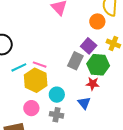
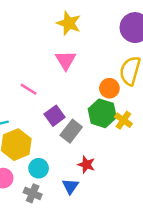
purple square: (89, 46) -> (55, 116), moved
pink line: (40, 65) -> (29, 89), moved
green hexagon: (98, 65) -> (102, 113), moved

